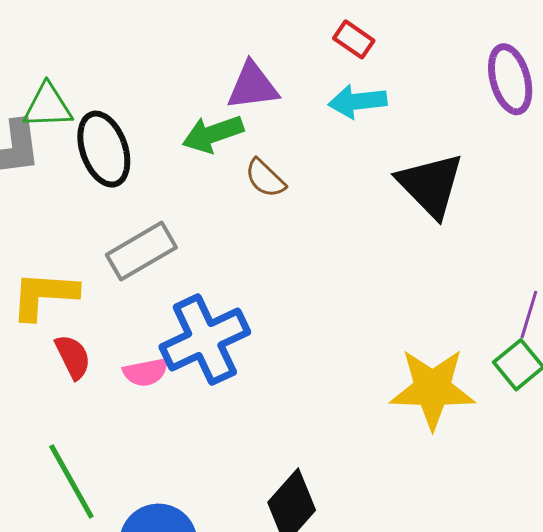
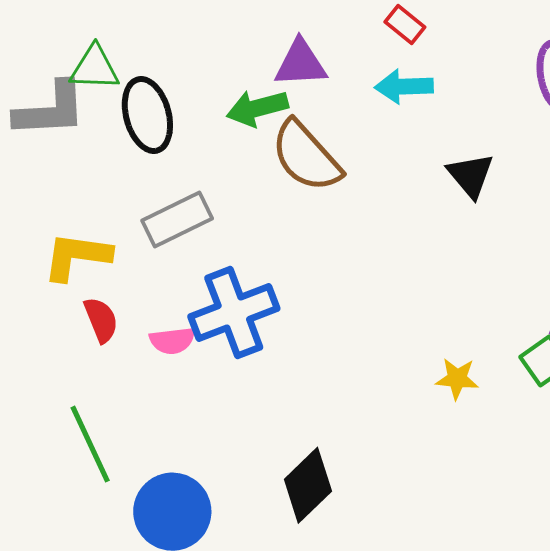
brown semicircle: (265, 178) -> (306, 156), size x1.8
black triangle: (431, 185) -> (471, 175), size x0.7
yellow star: (432, 389) -> (457, 379), size x0.5

